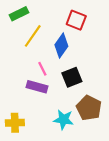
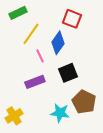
pink line: (42, 69) -> (40, 56), moved
purple rectangle: (37, 87) -> (35, 82), turned -36
yellow cross: (15, 123) -> (14, 116), turned -30

